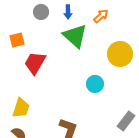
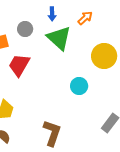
gray circle: (41, 12) -> (25, 29), moved

